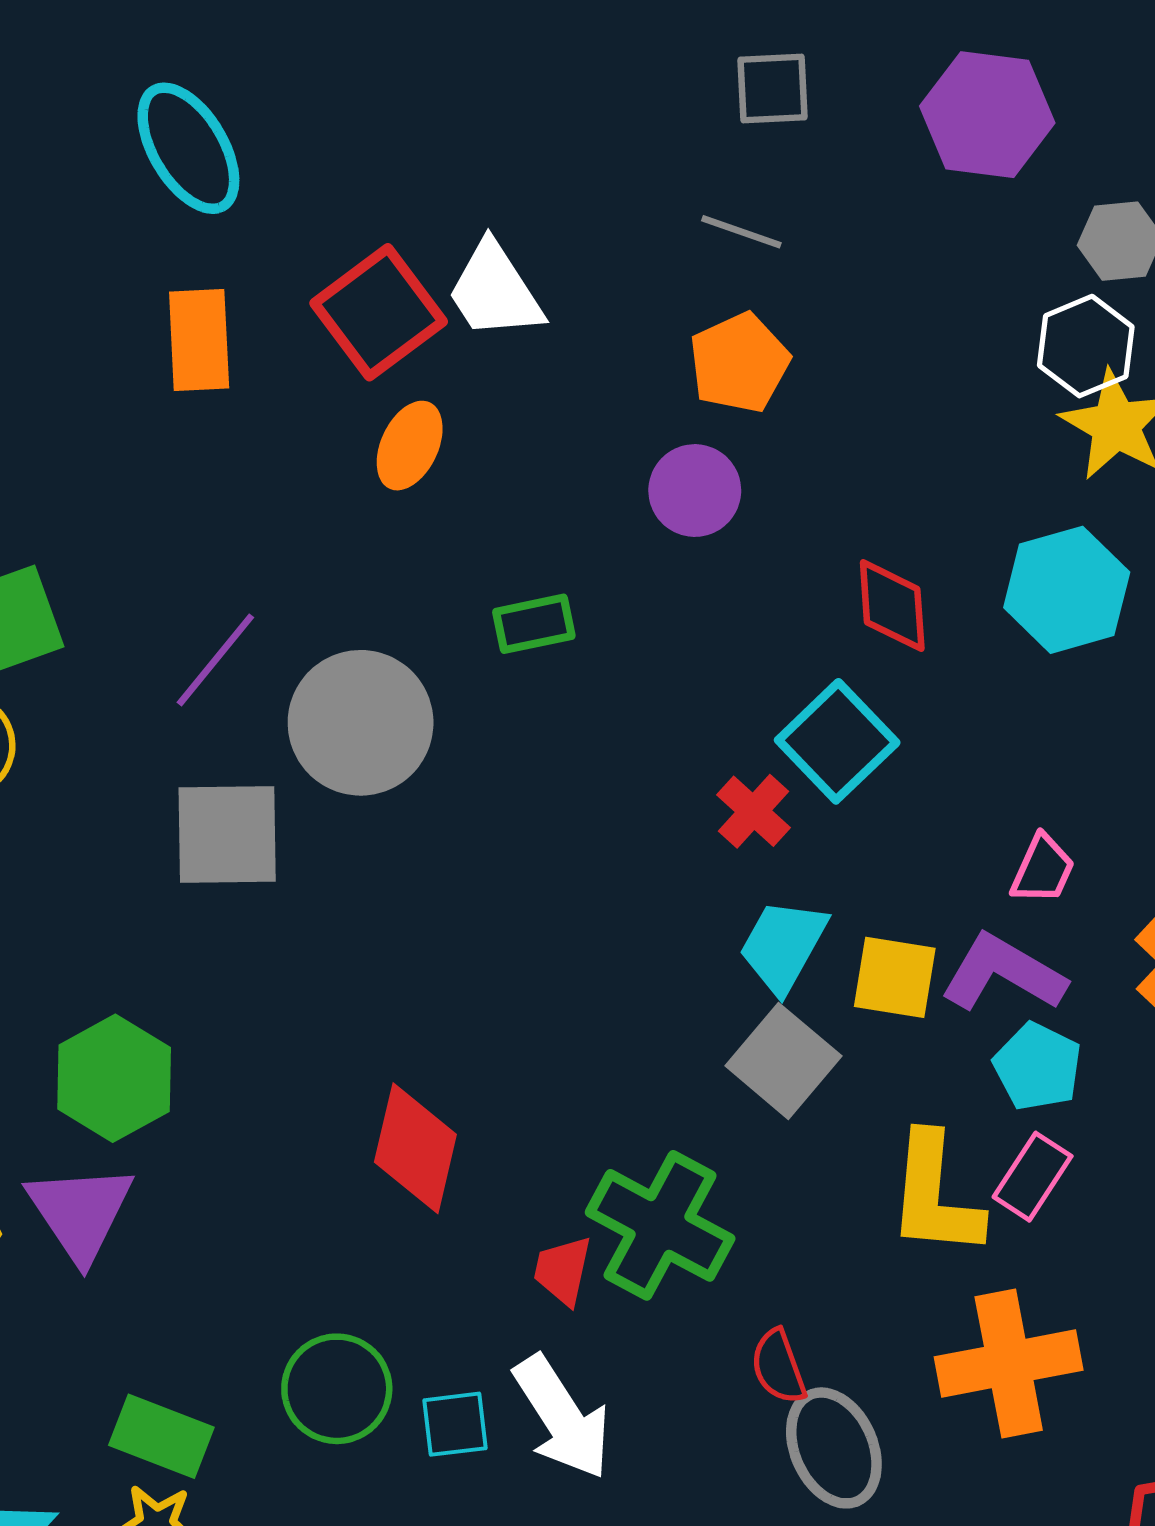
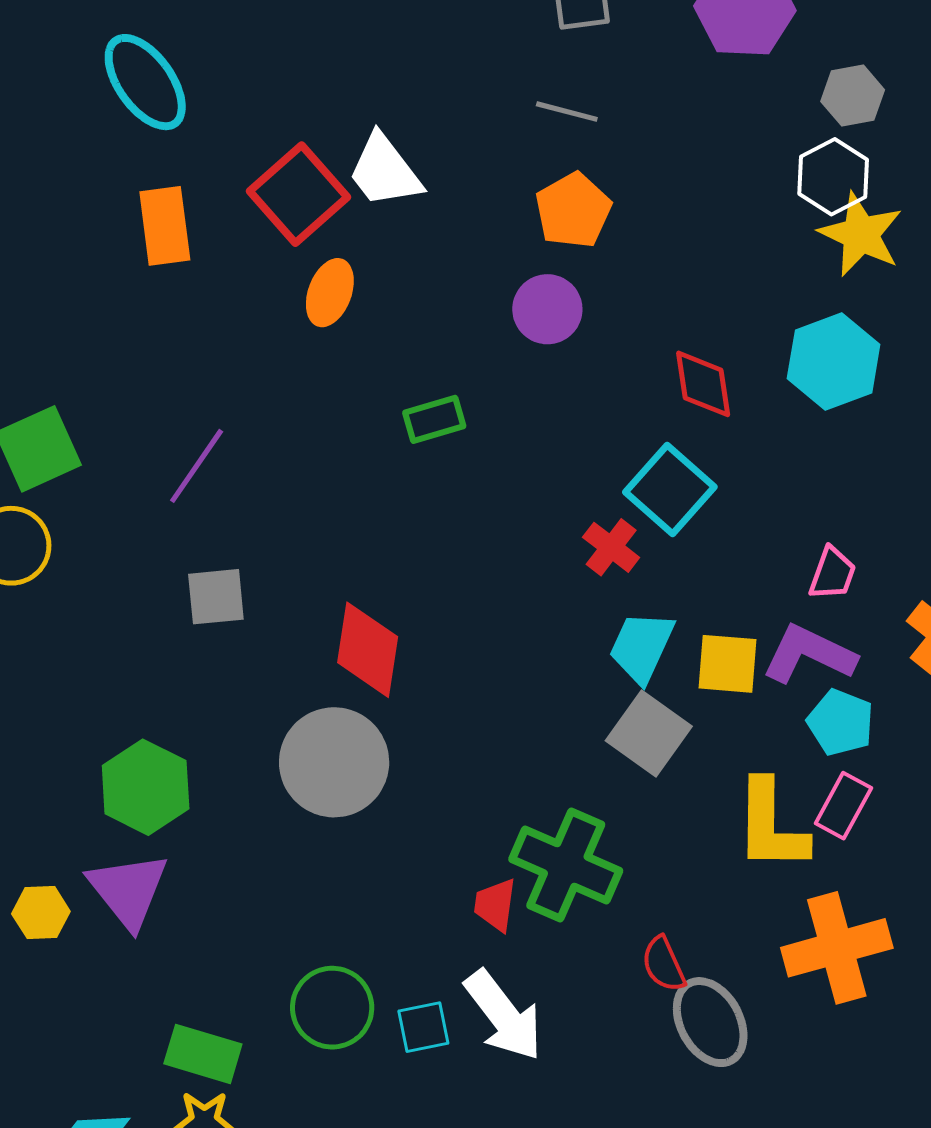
gray circle: (361, 723) -> (334, 762), moved
gray square: (227, 834) -> (216, 597), size x0.7
red diamond: (415, 1148) -> (368, 650), moved

